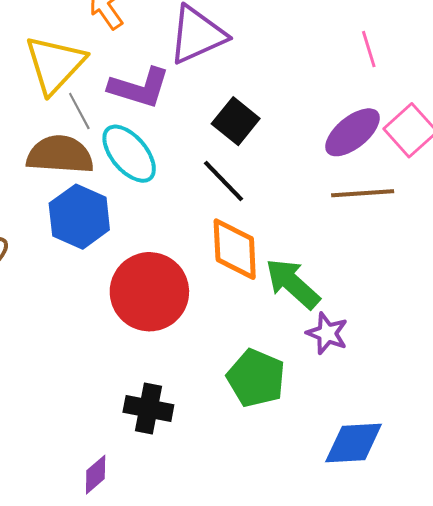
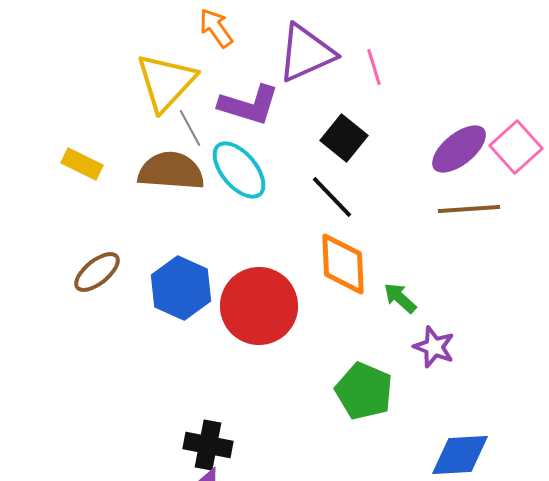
pink line: (369, 49) -> (374, 67), moved
blue hexagon: (79, 217) -> (181, 288), moved
green arrow: (293, 284) -> (400, 298), size x0.6
black cross: (148, 409) -> (208, 445), moved

